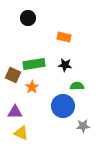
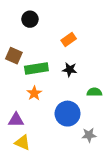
orange rectangle: (64, 37) -> (69, 40), turned -48
brown square: (13, 75) -> (14, 56), moved
green semicircle: (77, 86) -> (94, 92), moved

